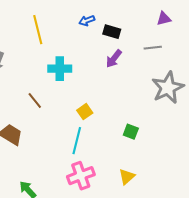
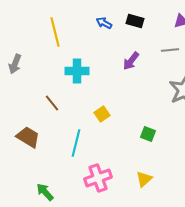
blue arrow: (87, 21) -> (104, 23), turned 49
black rectangle: (112, 32) -> (135, 21), moved
cyan line: (77, 141) -> (76, 143), moved

